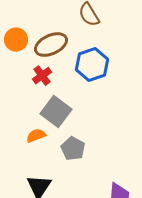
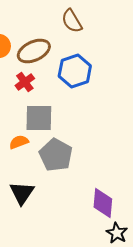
gray square: (56, 112) -> (39, 118), turned -36
gray pentagon: (73, 149) -> (56, 155), size x1.4

